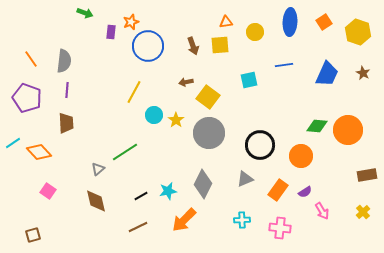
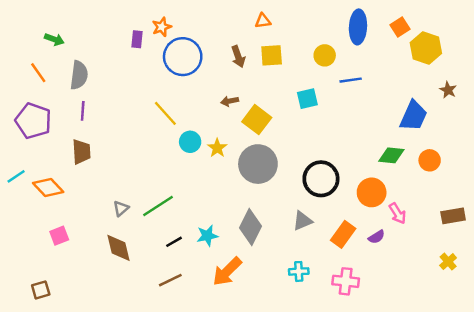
green arrow: (85, 13) -> (54, 39), moved
orange triangle: (226, 22) -> (263, 21), moved
yellow circle: (255, 32) -> (325, 55), moved
yellow hexagon: (358, 32) -> (426, 48), moved
blue trapezoid: (327, 74) -> (414, 116), moved
yellow line: (134, 92) -> (165, 113), turned -70
orange circle: (348, 130) -> (430, 160), size x0.6
green line: (125, 152) -> (158, 206), moved
pink square: (48, 191) -> (59, 236), turned 35
pink arrow: (322, 211) -> (397, 213), moved

